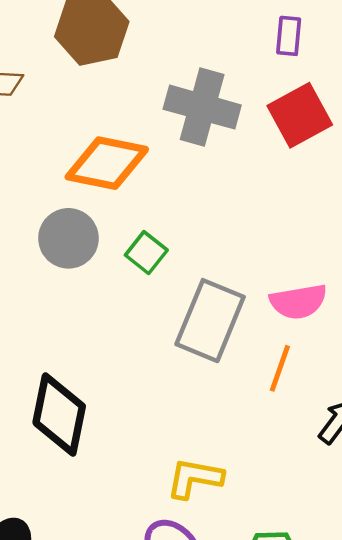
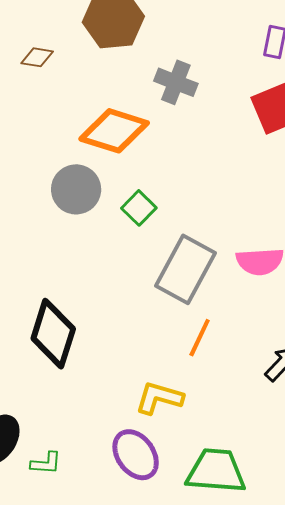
gray cross: (202, 107) -> (176, 82), moved, size x0.7
orange line: (280, 368) -> (200, 338), moved

